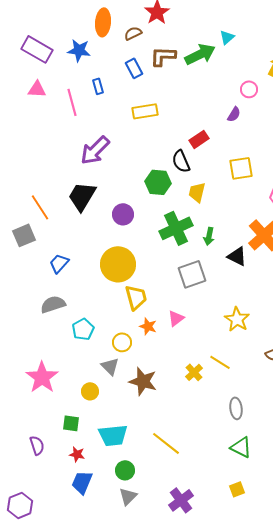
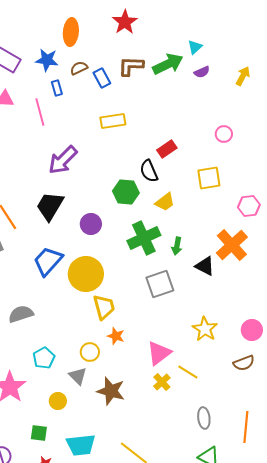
brown semicircle: (133, 33) -> (79, 68), moved
blue rectangle: (98, 86) -> (57, 88), moved
pink circle: (249, 89) -> (224, 134), moved
purple semicircle: (234, 114) -> (202, 72), moved, turned 35
yellow trapezoid: (197, 192) -> (165, 202), turned -140
blue trapezoid: (59, 263) -> (48, 261), moved, size x1.5
pink triangle: (176, 318) -> (159, 353), moved, size x1.5
cyan pentagon: (83, 329) -> (44, 358), moved

